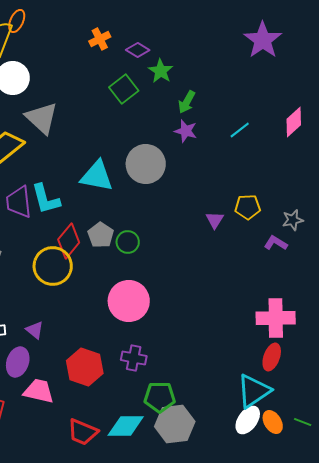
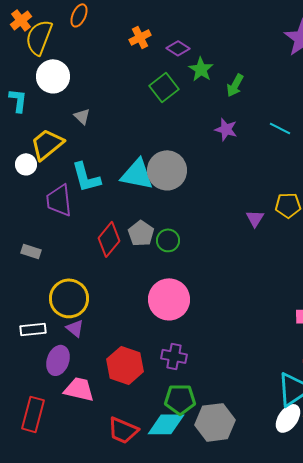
orange ellipse: (17, 21) -> (79, 15), moved
green arrow: (187, 102) -> (235, 85), moved
gray triangle: (42, 118) -> (82, 116), size x0.5
cyan line: (240, 130) -> (280, 128), turned 65
gray circle: (146, 164) -> (167, 170), moved
cyan L-shape: (46, 199) -> (86, 177), moved
yellow circle: (53, 266) -> (69, 298), moved
green pentagon: (160, 397) -> (180, 399), moved

